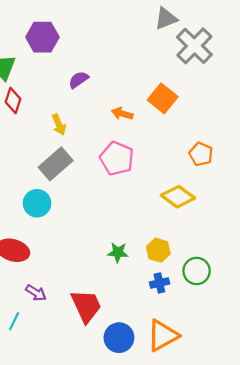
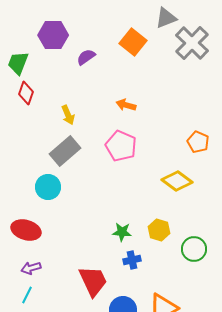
purple semicircle: (79, 80) -> (86, 57), moved
orange square: (163, 98) -> (133, 42), moved
blue cross: (159, 283) -> (132, 260), moved
purple arrow: (36, 293) -> (31, 268), moved, turned 132

